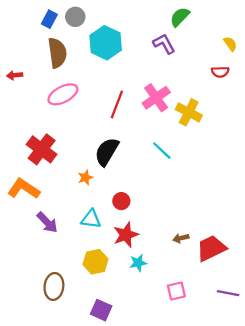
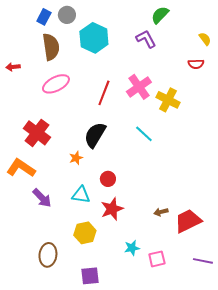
cyan star: (138, 263) -> (132, 248), moved
purple square: (101, 310) -> (90, 276), turned -30

